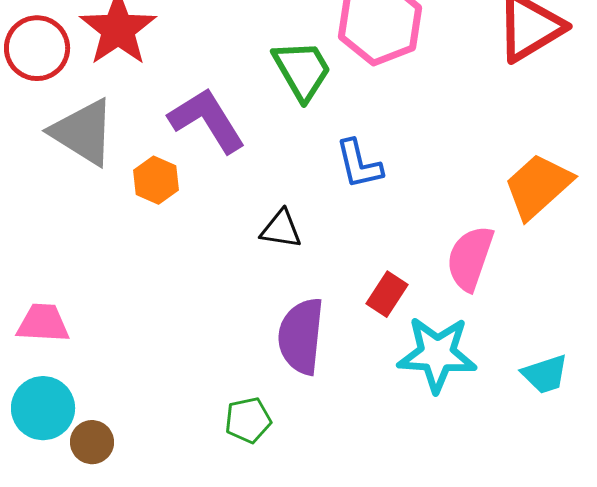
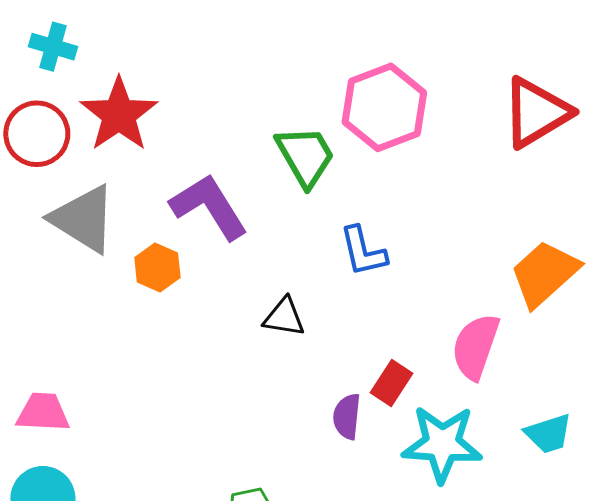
purple semicircle: (301, 336) -> (347, 416), moved, size x0.6
cyan trapezoid: (545, 374) -> (548, 434), moved

